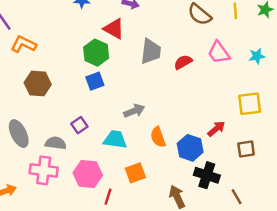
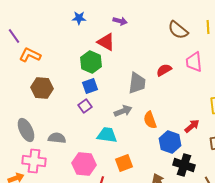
gray trapezoid: (151, 51) -> (137, 83), moved
pink trapezoid: (219, 53) -> (194, 62), turned 30
purple square: (79, 125) -> (85, 106), moved
orange semicircle: (158, 137) -> (150, 120), moved
pink cross: (44, 170) -> (34, 161), moved

